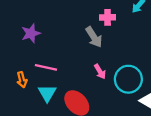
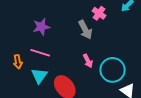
pink cross: (108, 17) -> (99, 13), turned 32
purple star: (31, 33) -> (41, 27), moved

